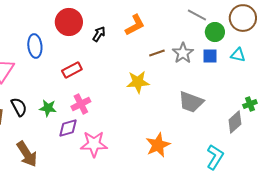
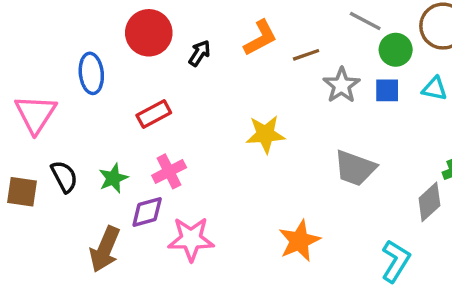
brown line: (157, 53) -> (306, 55), moved
green star: (48, 108) -> (113, 178), turned -30
brown arrow: (27, 154) -> (105, 249), moved, turned 56

